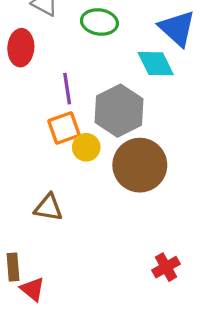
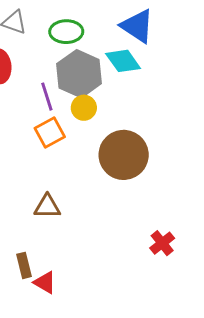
gray hexagon: (119, 111) -> (79, 74), moved
yellow circle: (86, 147) -> (84, 108), moved

